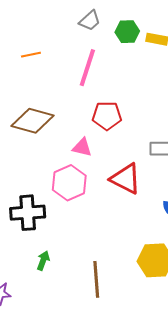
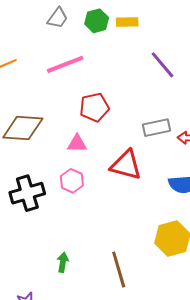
pink line: (87, 68) -> (65, 64), turned 63
pink hexagon: (69, 183) -> (72, 181), size x0.7
black cross: (28, 213) -> (27, 193), moved

